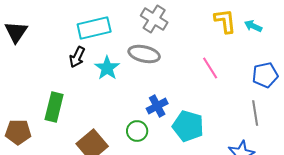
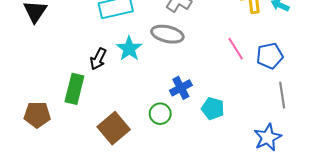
black arrow: (77, 57) -> (98, 59), moved
blue pentagon: (265, 75) -> (270, 56), moved
cyan pentagon: (188, 126) -> (213, 109), size x0.7

